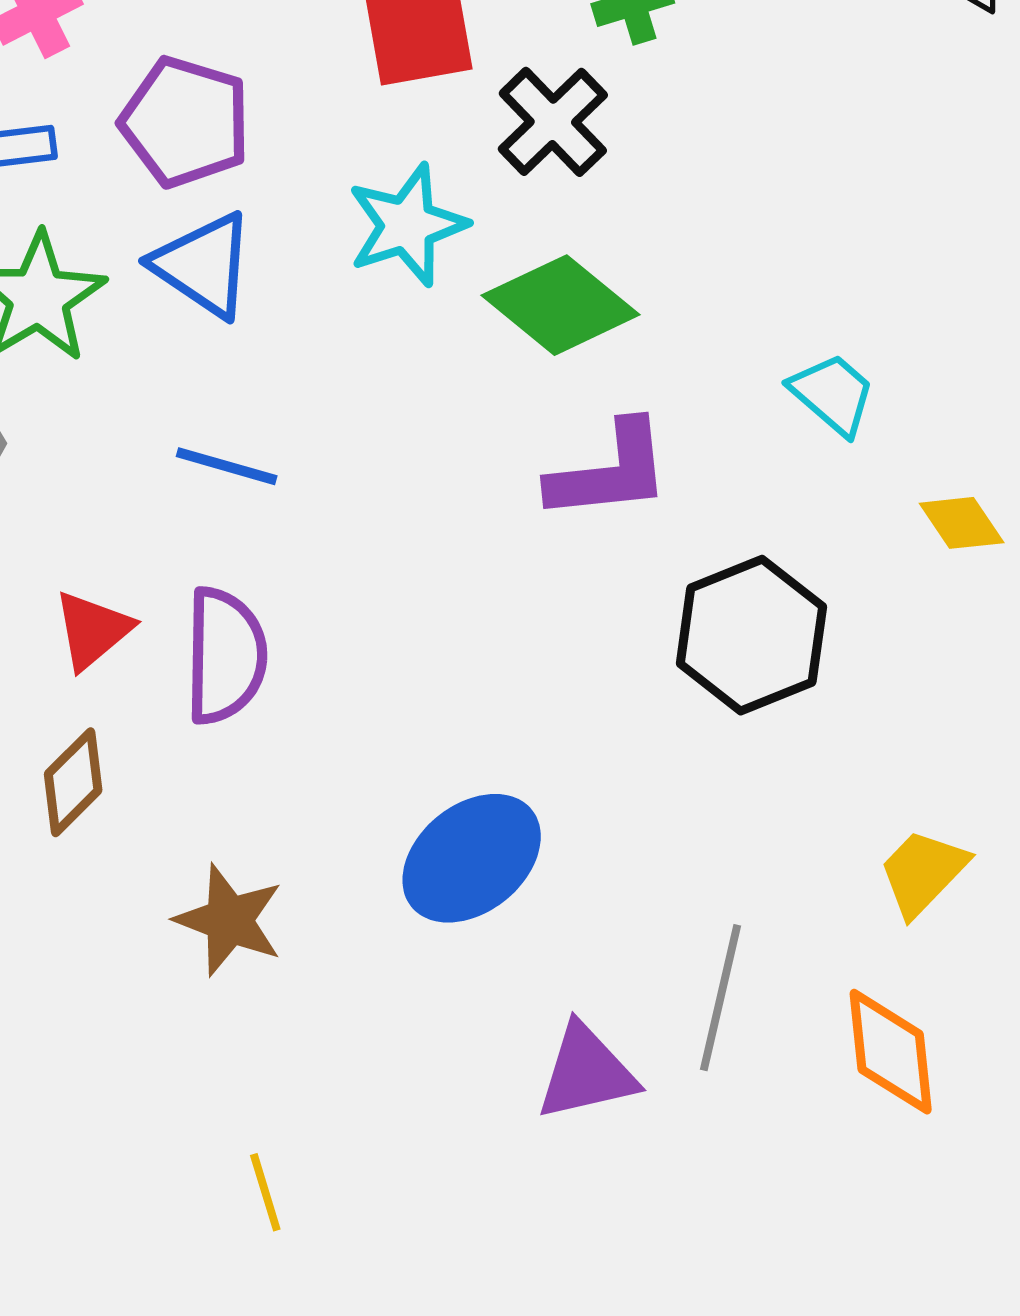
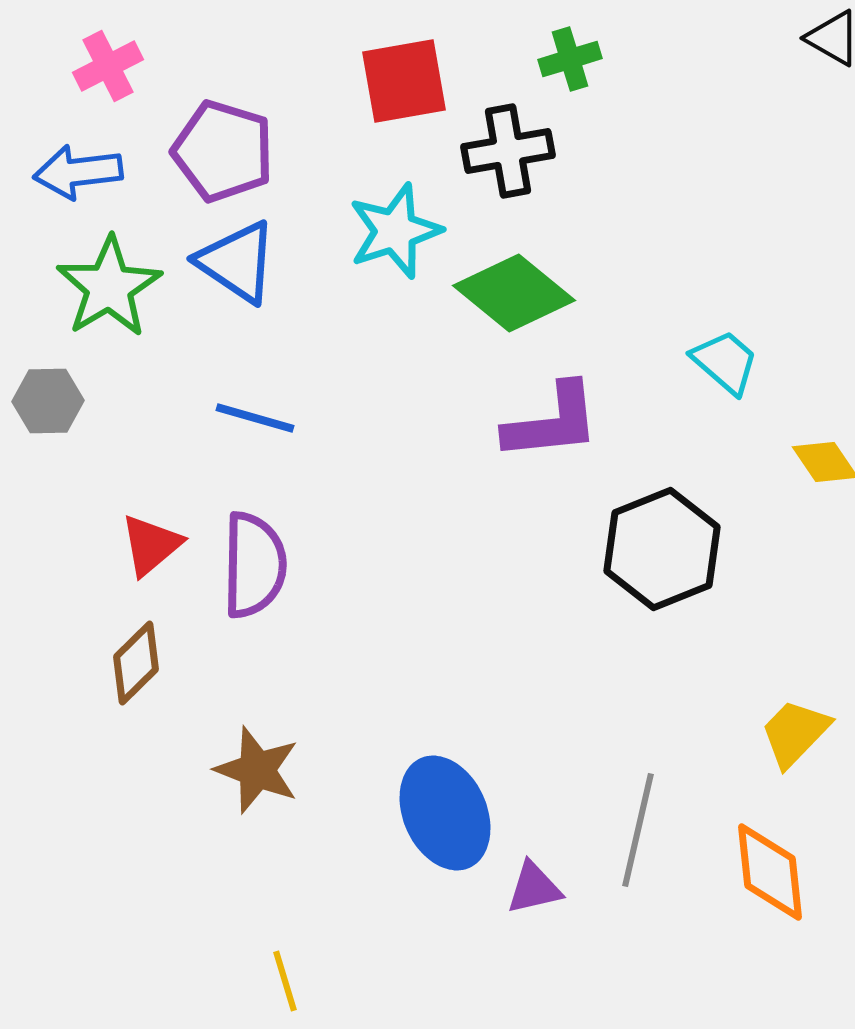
black cross: (553, 122) -> (508, 151), turned 34
blue ellipse: (472, 858) -> (445, 813), moved, turned -75
purple triangle: (586, 1072) -> (534, 888), size x0.7

